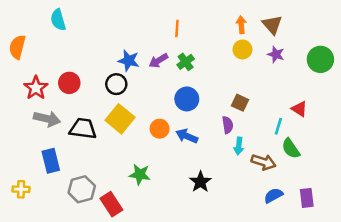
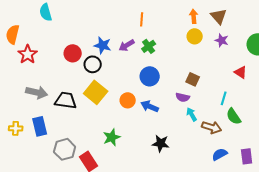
red circle: (69, 83) -> (73, 53), moved
red star: (36, 88) -> (28, 54), moved
red triangle: (299, 109) -> (241, 72), moved
purple semicircle: (228, 125) -> (183, 97), turned 112
cyan arrow: (239, 146) -> (192, 114), turned 144
green star: (140, 174) -> (112, 137), turned -30
black star: (200, 182) -> (161, 143), turned -30
yellow cross: (21, 189) -> (16, 128), moved

